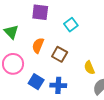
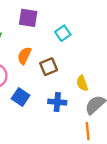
brown square: (60, 54) -> (49, 67), turned 35
blue cross: (58, 85) -> (57, 102), moved

